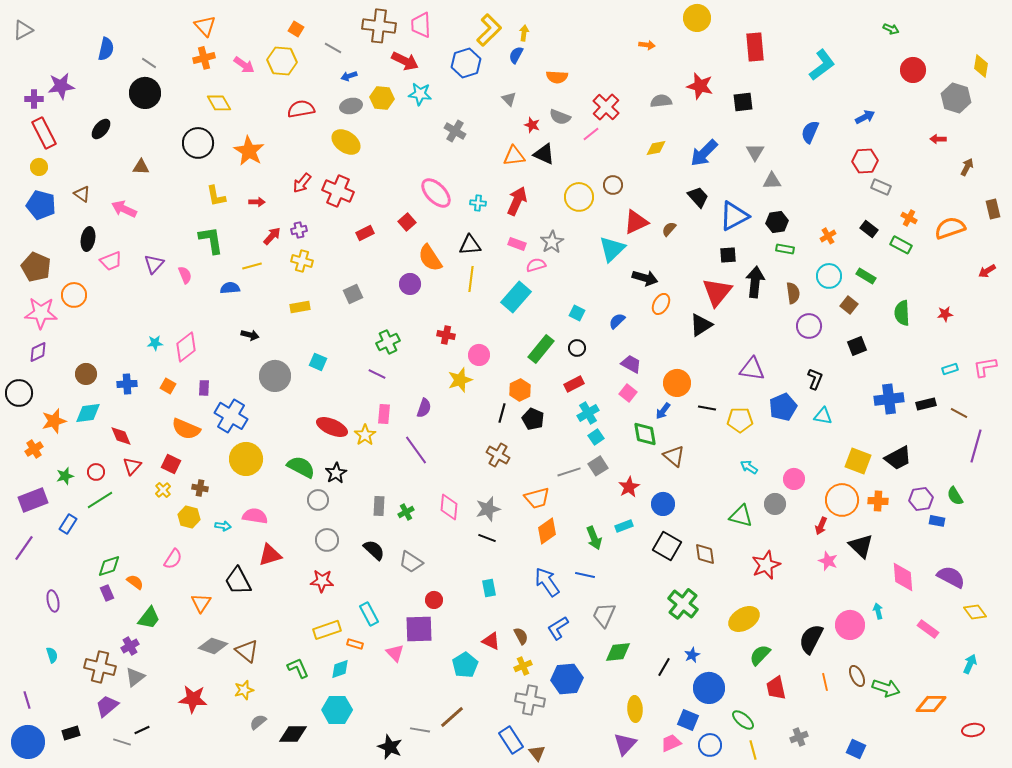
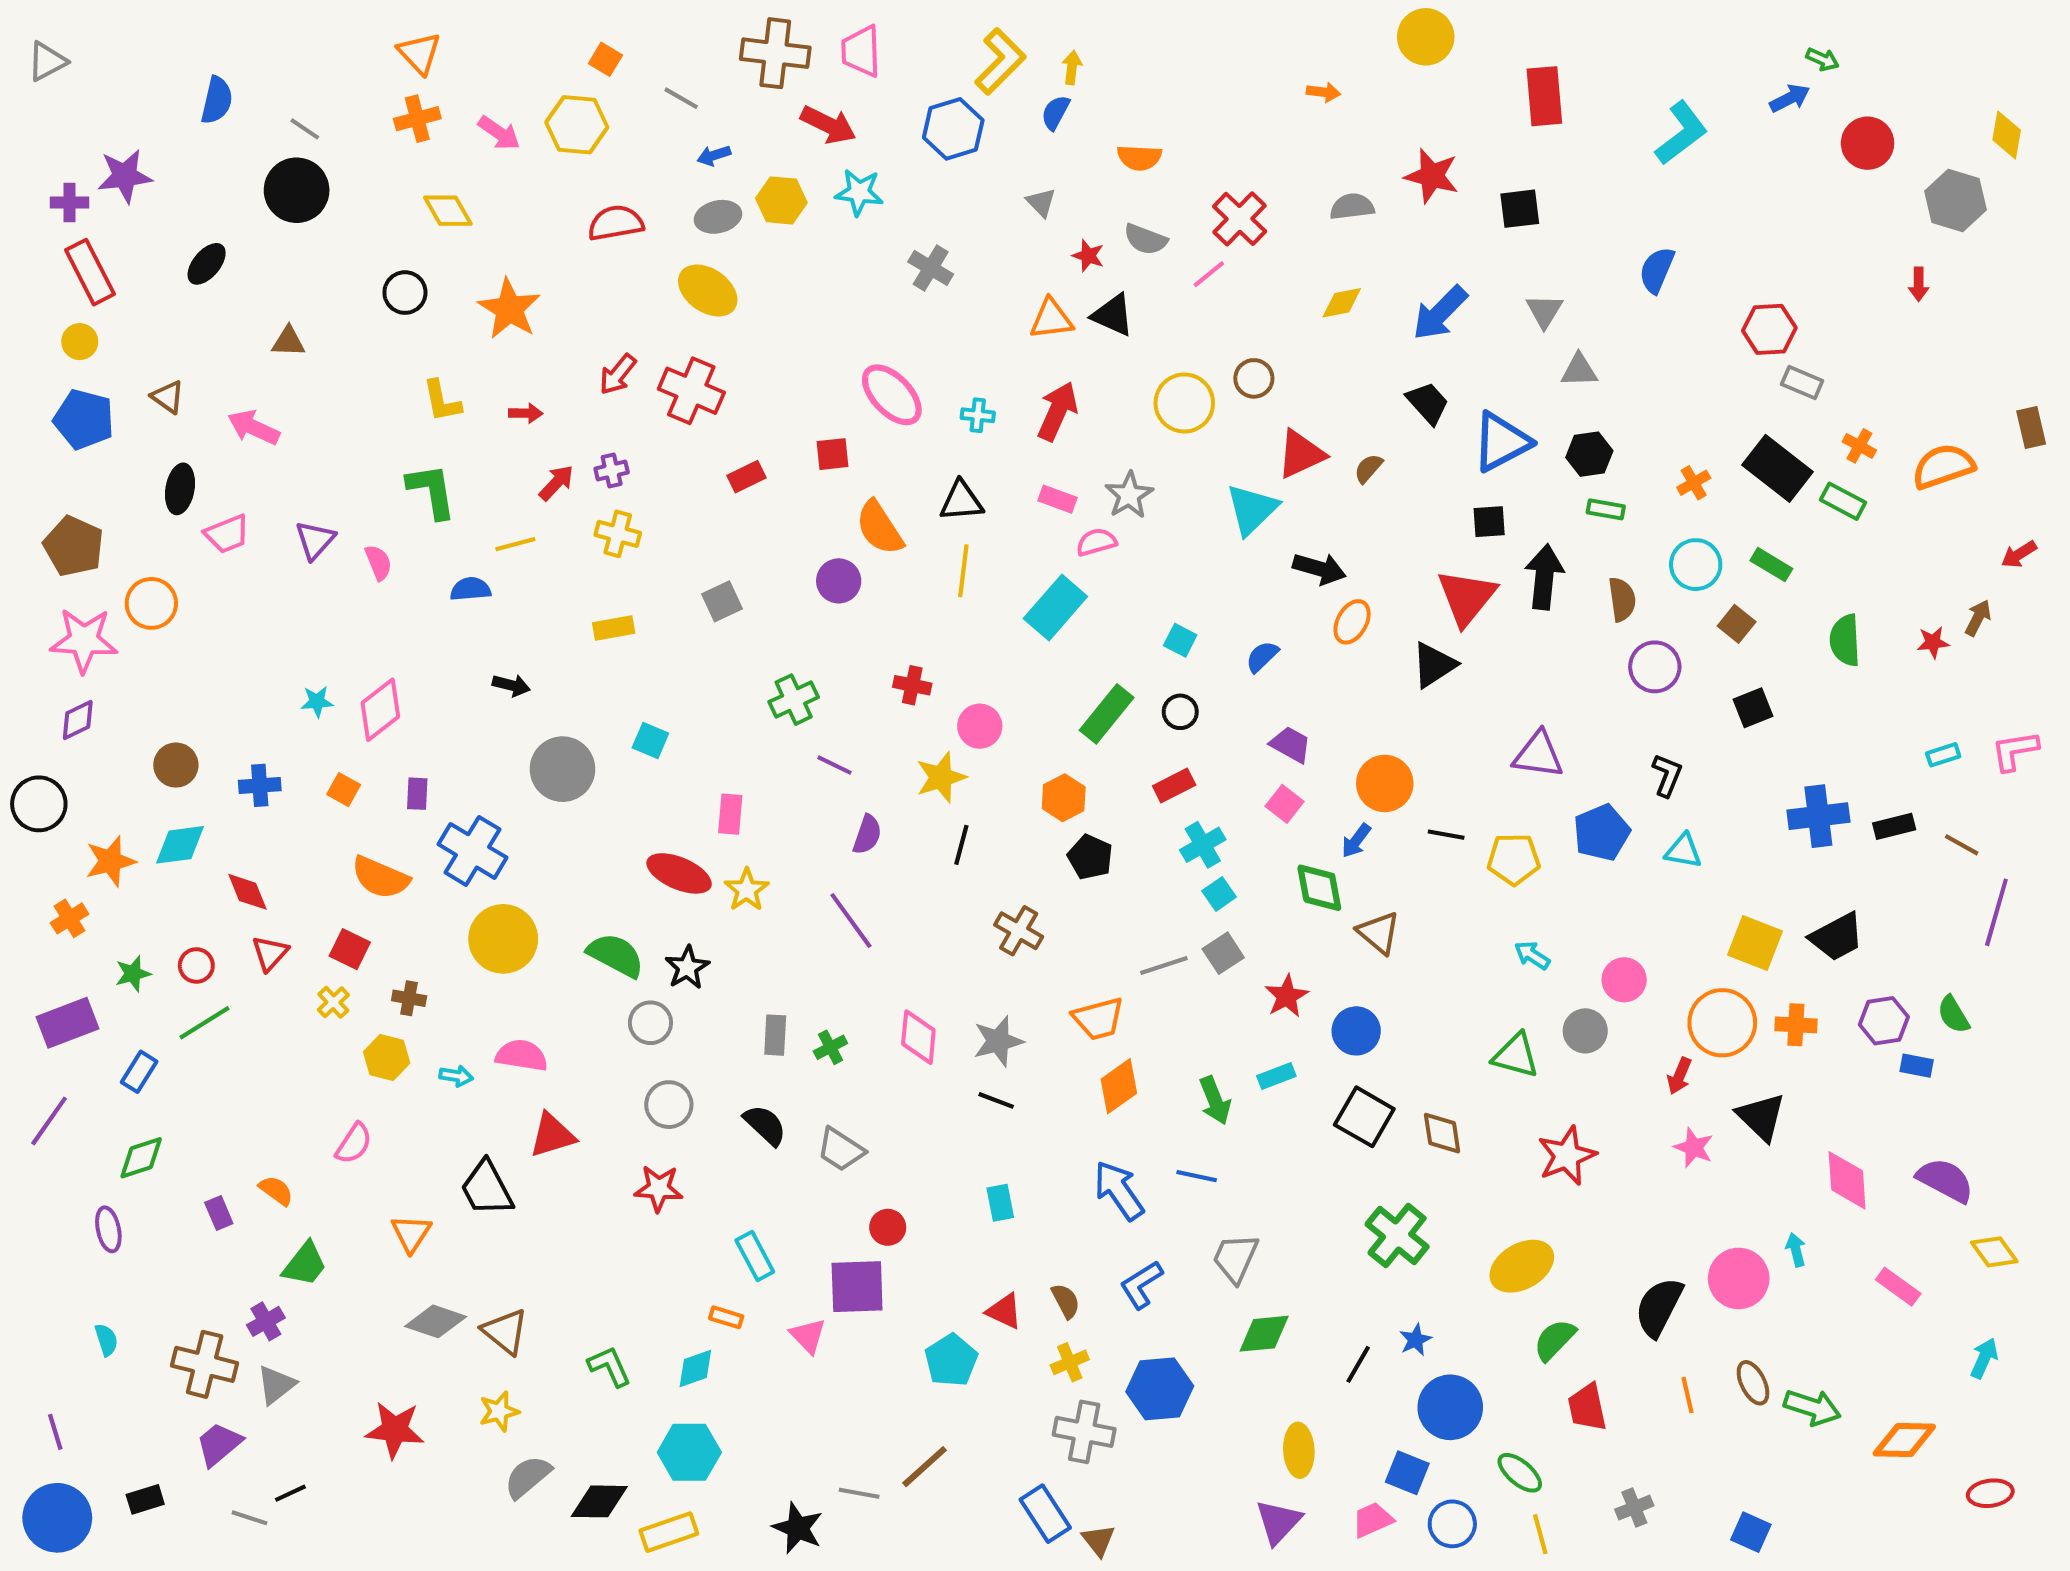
blue arrow: (865, 117) -> (1790, 98), moved
red arrow: (938, 139) -> (1919, 284), turned -91
black circle: (198, 143) -> (405, 293), size x0.7
brown arrow: (967, 167) -> (1978, 618), moved
red square: (407, 222) -> (832, 454), turned 36
black rectangle: (869, 229) -> (1778, 468), size x1.8
purple line: (377, 374) -> (835, 765), moved
black line: (502, 413) -> (961, 845), moved
pink rectangle: (384, 414) -> (730, 814), moved
green diamond: (109, 566) -> (141, 1158), moved
yellow rectangle: (327, 630) -> (669, 1532), moved
gray semicircle: (258, 722) -> (528, 1477), size x1.4

